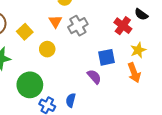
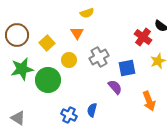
gray cross: (78, 26) -> (99, 57), moved
orange arrow: (134, 73) -> (149, 101), moved
green circle: (30, 85) -> (48, 80), moved

